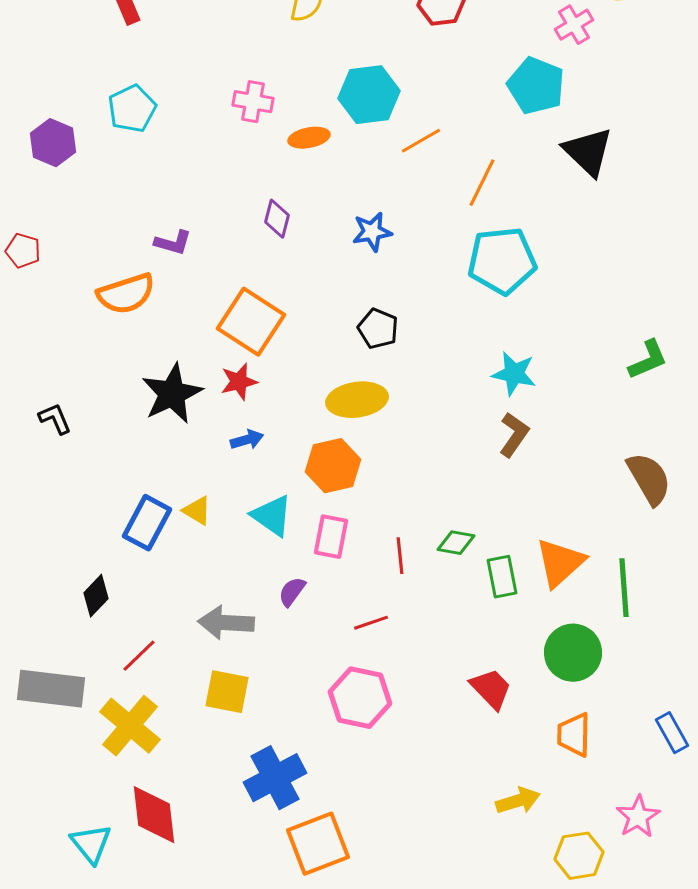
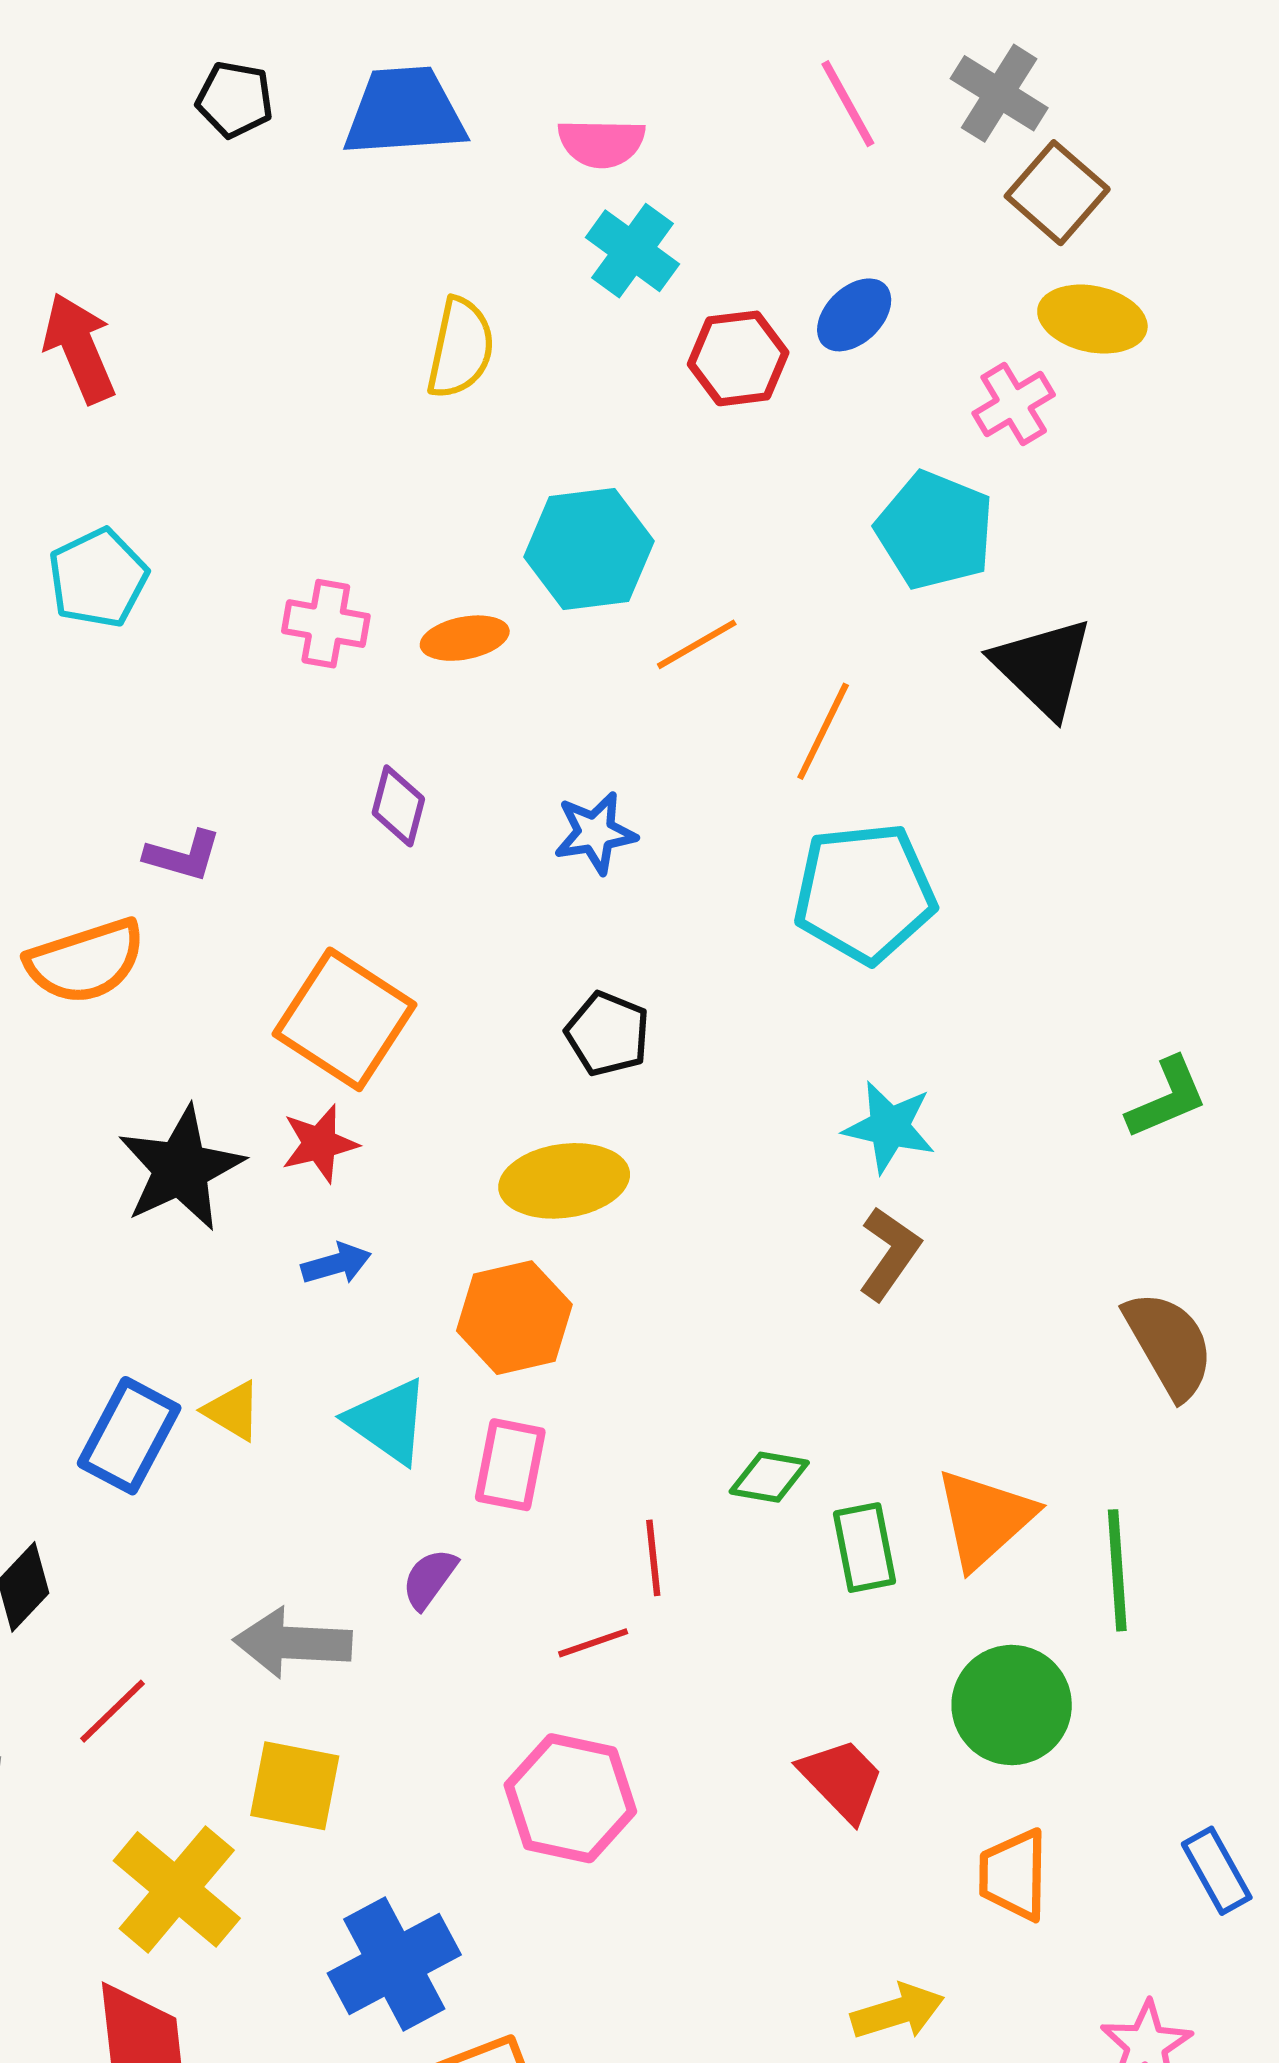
pink cross: (253, 102) -> (326, 624), moved
red line: (400, 556) -> (653, 1558), moved
yellow cross: (130, 726) -> (177, 1889), moved

